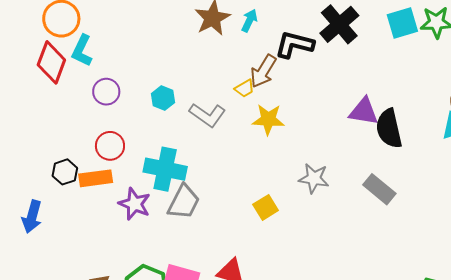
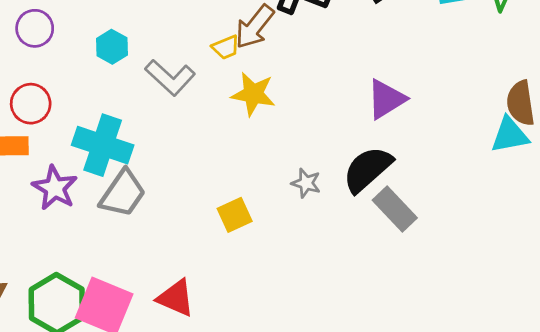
purple triangle: (364, 111) -> (386, 99), turned -48
black semicircle: (389, 129) -> (368, 169), moved, turned 54
gray star: (314, 178) -> (306, 183), size x0.7

